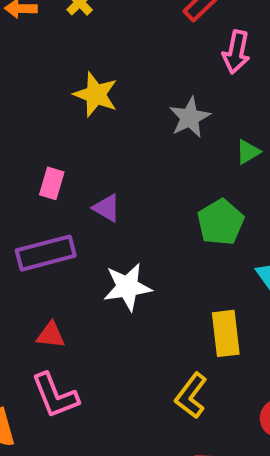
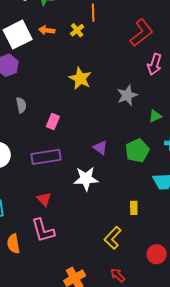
purple triangle: (107, 208) -> (100, 148), moved
yellow rectangle: (226, 333) -> (134, 208), size x0.6
red triangle: (51, 335) -> (44, 199), turned 35

